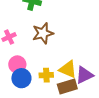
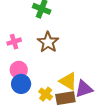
brown star: (43, 33) -> (48, 42), turned -30
yellow cross: (46, 75) -> (46, 94), moved, turned 32

